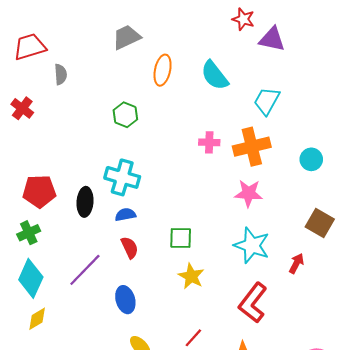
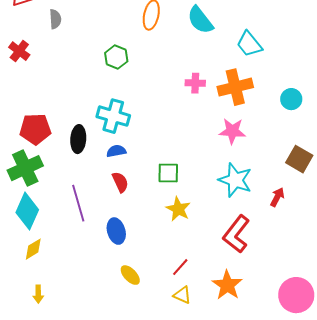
cyan trapezoid: (267, 101) -> (249, 44), turned -68
green cross: (29, 233) -> (25, 168), size x1.6
purple line: (85, 270) -> (78, 203), turned -60

